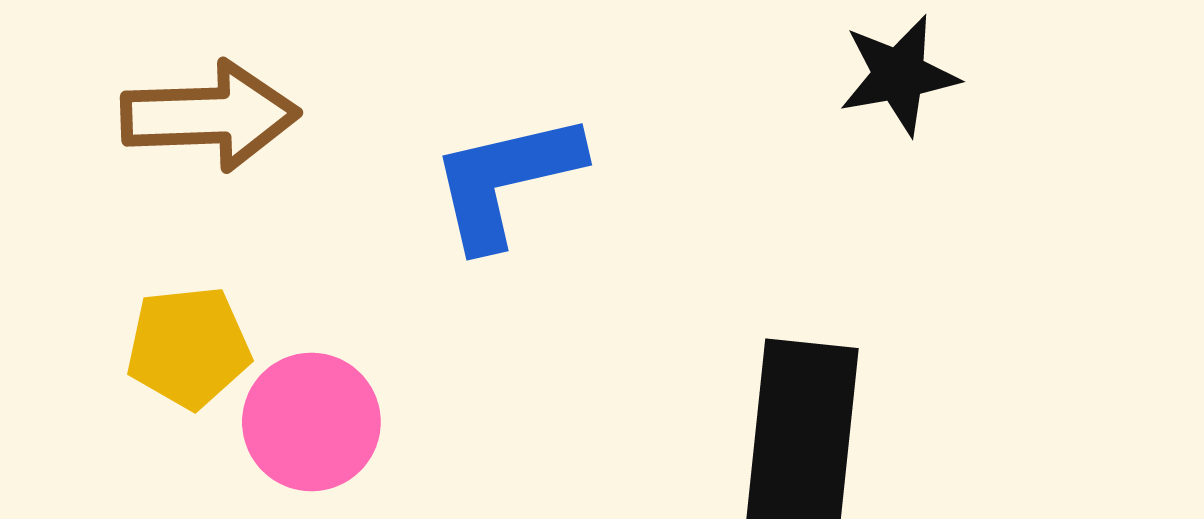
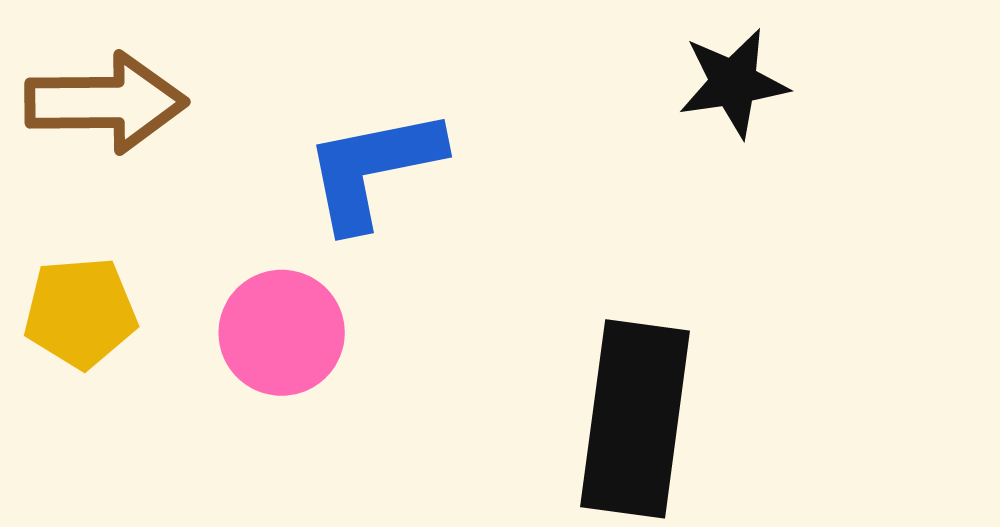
pink circle: (311, 422) -> (282, 333), moved

